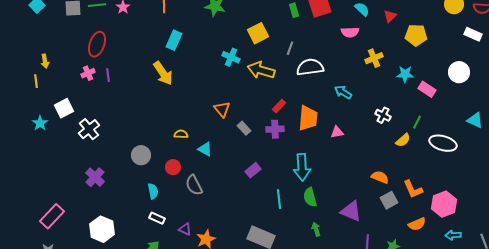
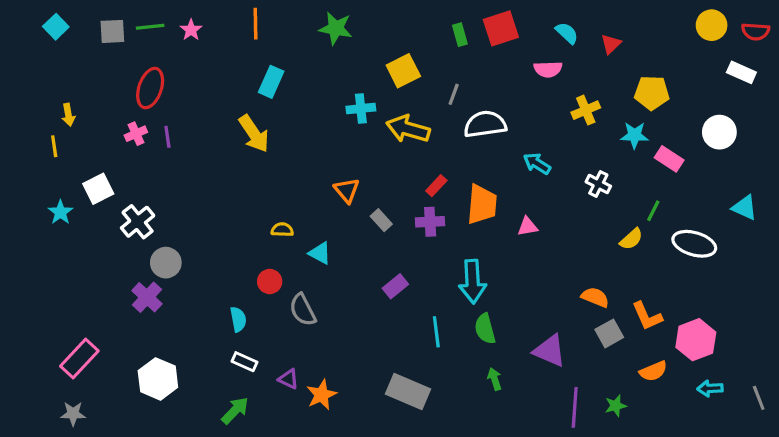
yellow pentagon: (416, 35) -> (652, 93), moved
cyan cross: (231, 57) -> (361, 109), turned -30
white cross: (383, 115) -> (598, 184), moved
gray circle: (141, 155) -> (166, 263), moved

